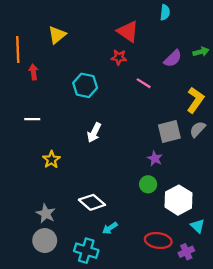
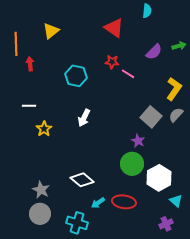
red star: (119, 57) -> (112, 62), moved
gray square: (169, 131) -> (151, 117), turned -35
yellow star: (51, 160) -> (44, 129), moved
green circle: (148, 184) -> (132, 164), size x1.5
red ellipse: (158, 241) -> (124, 202), moved

